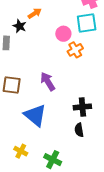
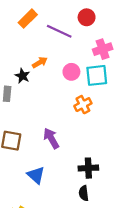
pink circle: (63, 34) -> (71, 72), moved
blue triangle: (35, 115) -> (36, 175), size x0.7

